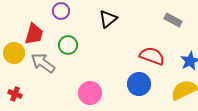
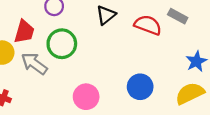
green circle: (68, 45) -> (62, 44), size x1.4
red semicircle: (152, 56) -> (148, 25), moved

